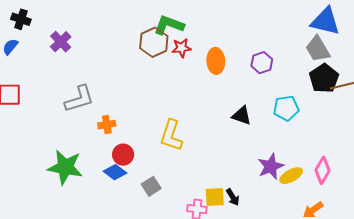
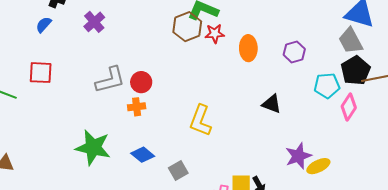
cyan pentagon: (286, 108) -> (327, 86), moved
red circle: (123, 155) -> (141, 82), moved
pink diamond: (322, 170) -> (349, 107), moved

